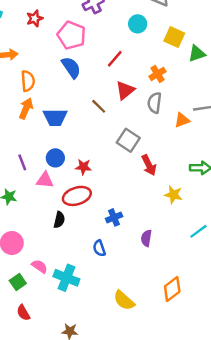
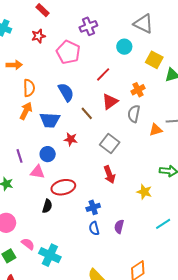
blue semicircle: (71, 67) -> (66, 92), moved
red arrow: (149, 165) -> (109, 175), moved
red star: (83, 167) -> (71, 139), moved
blue semicircle: (99, 248) -> (94, 228), moved

